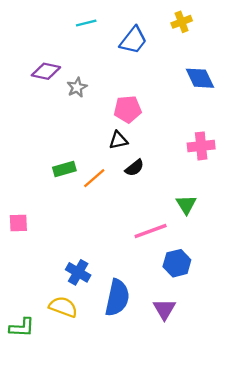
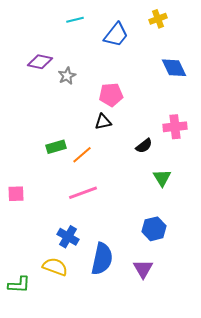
black semicircle: (134, 168) -> (144, 146), moved
pink line: (151, 231) -> (83, 193), moved

